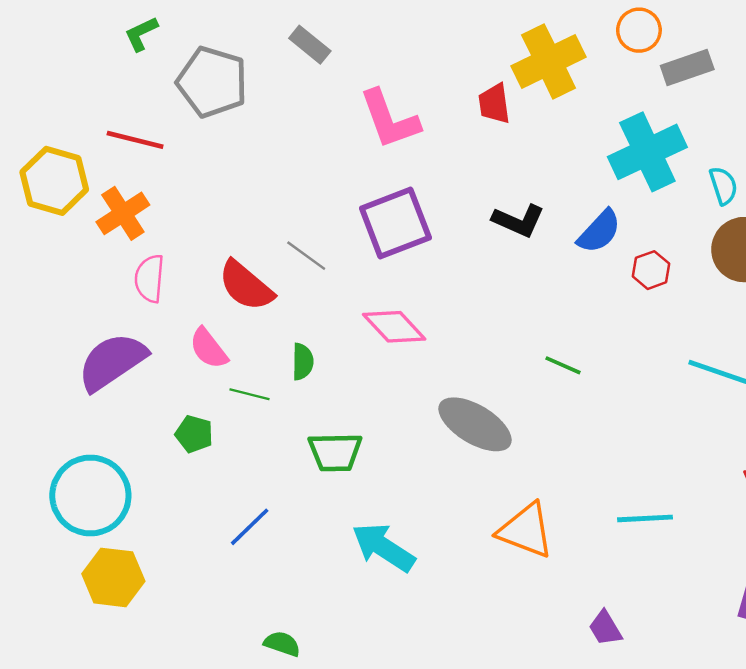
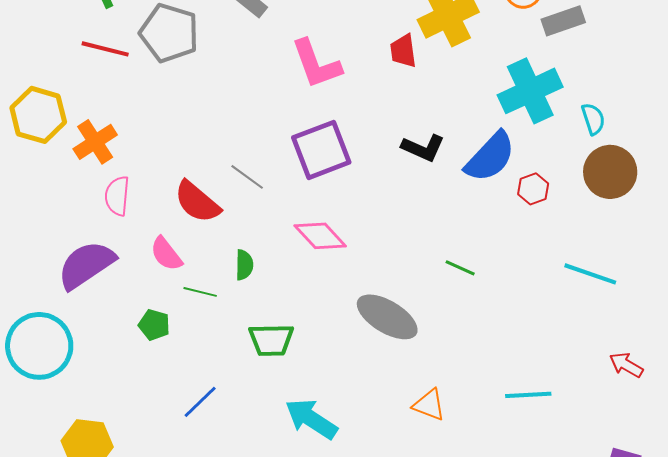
red line: (135, 140) -> (105, 49), moved
blue semicircle: (599, 231) -> (490, 157), size x1.4
cyan circle: (90, 495) -> (39, 346), moved
orange triangle: (526, 530) -> (429, 405), size x0.7

